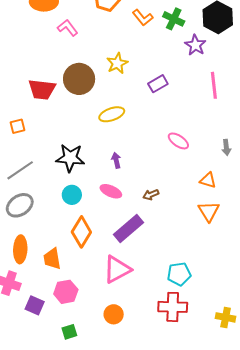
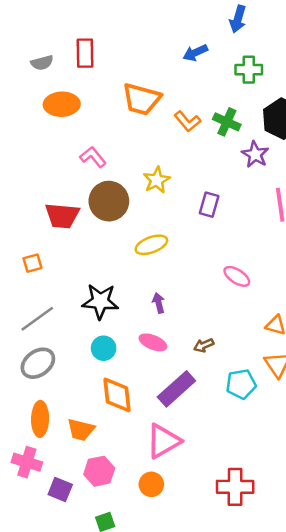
pink L-shape: (68, 28) -> (93, 157), moved
purple rectangle: (158, 84) -> (209, 205), turned -42
orange diamond: (81, 232) -> (117, 395), turned -36
orange trapezoid: (52, 259) -> (81, 430), turned -65
cyan pentagon: (179, 274) -> (241, 384), moved
orange circle: (114, 314) -> (151, 484), moved

